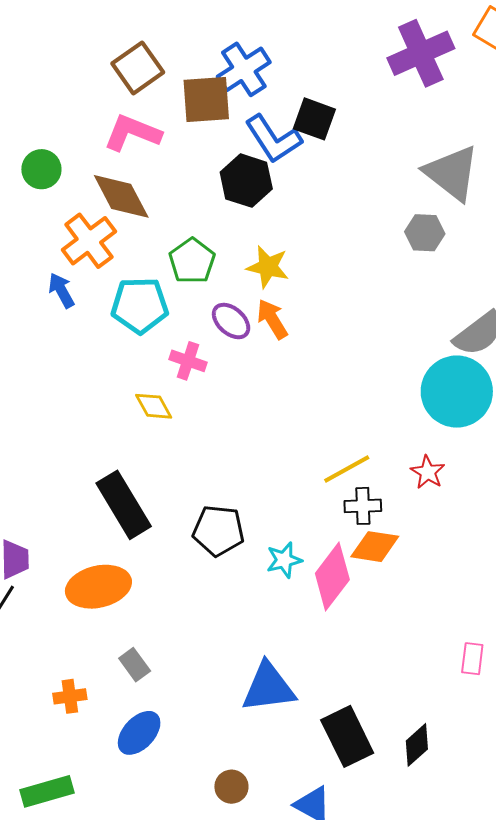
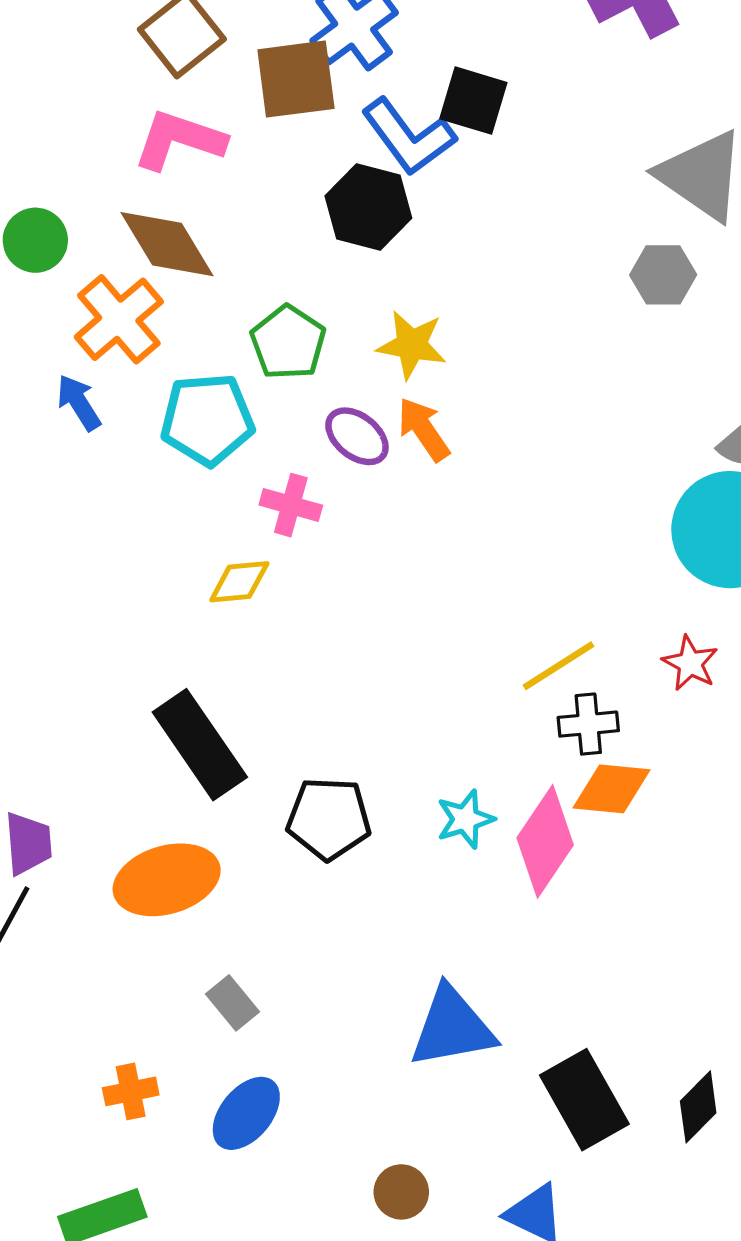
green circle: (41, 169) -> (35, 240), moved
yellow diamond: (154, 406) -> (239, 582), turned -63
black pentagon: (218, 531) -> (329, 819), moved
orange cross: (70, 696) -> (131, 1091), moved

